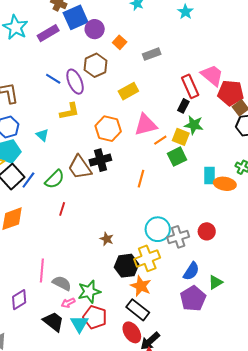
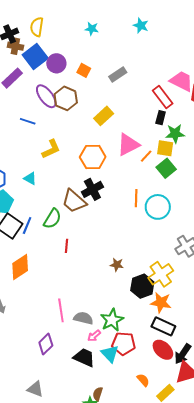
purple ellipse: (75, 82) -> (46, 96), moved
cyan circle: (158, 229) -> (158, 207), moved

